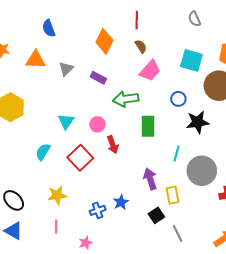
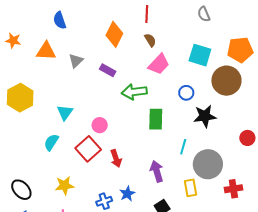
cyan triangle: (66, 121) -> (65, 112), moved
pink circle: (97, 124) -> (100, 125), moved
red arrow: (113, 145) -> (116, 158), moved
yellow rectangle: (172, 195) -> (190, 188), moved

